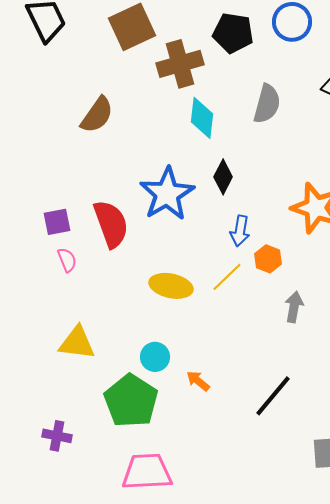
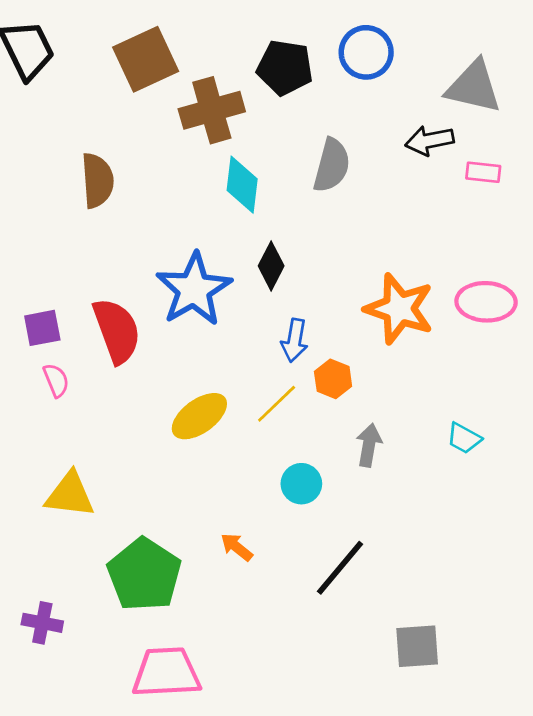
brown semicircle: (97, 115) -> (97, 181), turned -39
yellow ellipse: (171, 286) -> (199, 416), turned -48
cyan circle: (155, 357) -> (301, 484), moved

